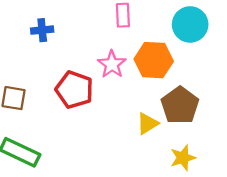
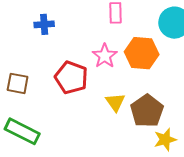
brown pentagon: (180, 105) -> (147, 111), moved
yellow triangle: (147, 124) -> (115, 102), moved, turned -35

